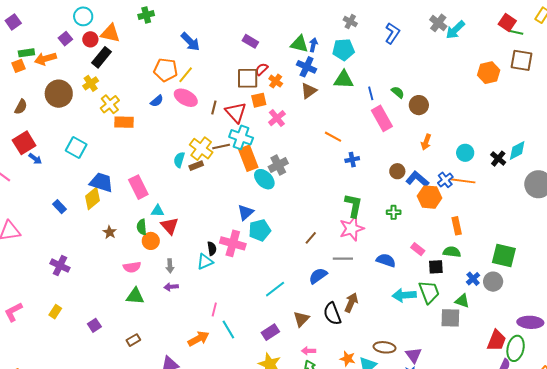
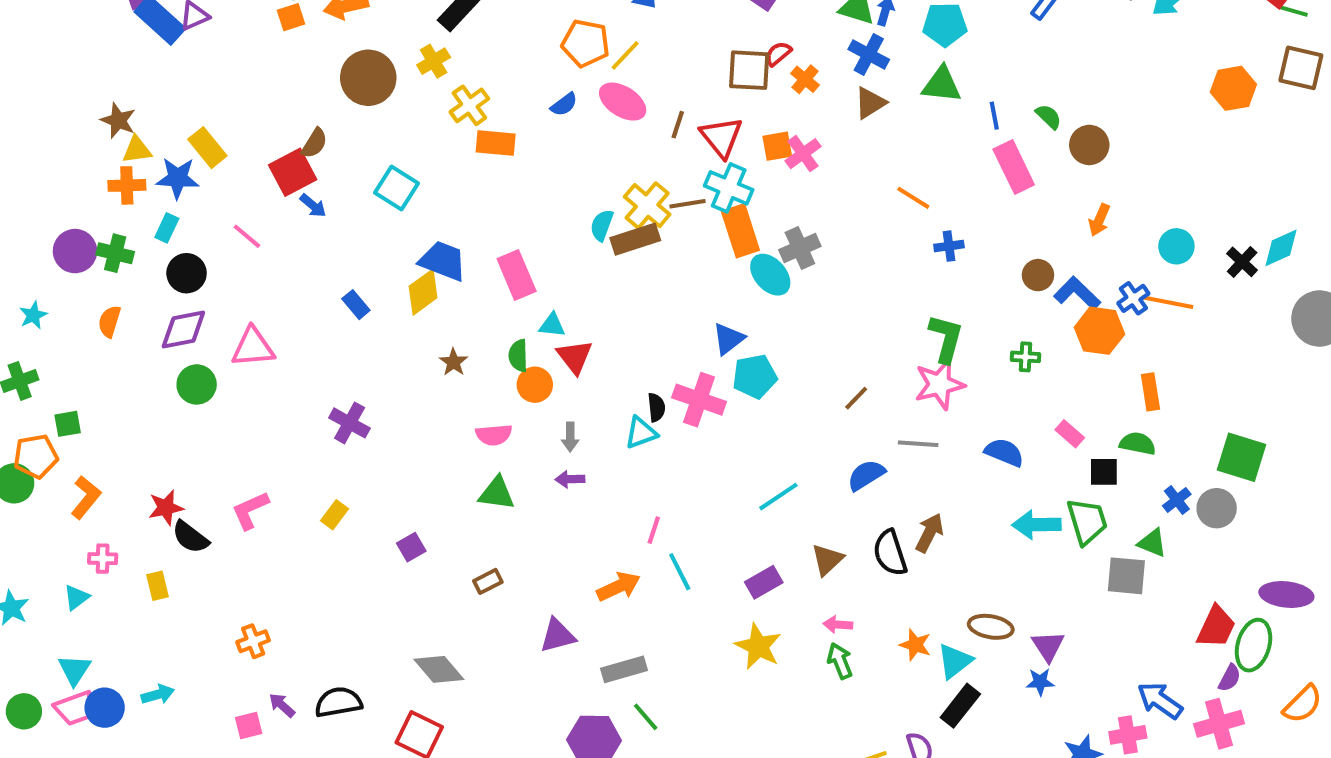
orange square: (259, 100) -> (777, 146), moved
brown semicircle: (21, 107) -> (314, 143), moved
brown rectangle: (196, 166) -> (635, 239), size x1.6

